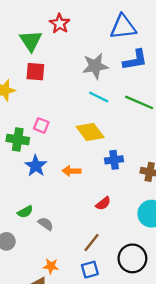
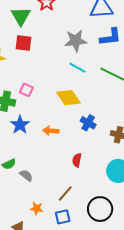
blue cross: (114, 160) -> (88, 123), turned 35
red semicircle: (103, 203) -> (77, 160), turned 136
orange star: (51, 266) -> (37, 209), moved

